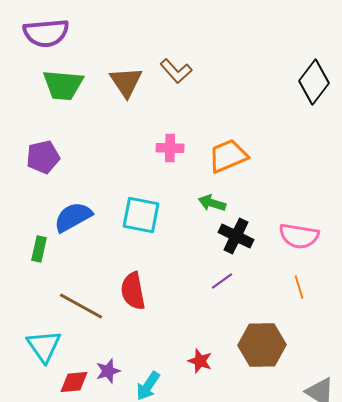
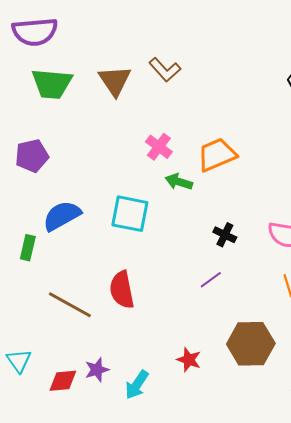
pink cross: (170, 148) -> (159, 147), turned 36
green arrow: (212, 203) -> (179, 182), moved
black cross: (236, 236) -> (225, 235), size x0.7
cyan triangle: (44, 346) -> (19, 361), moved, size x0.7

